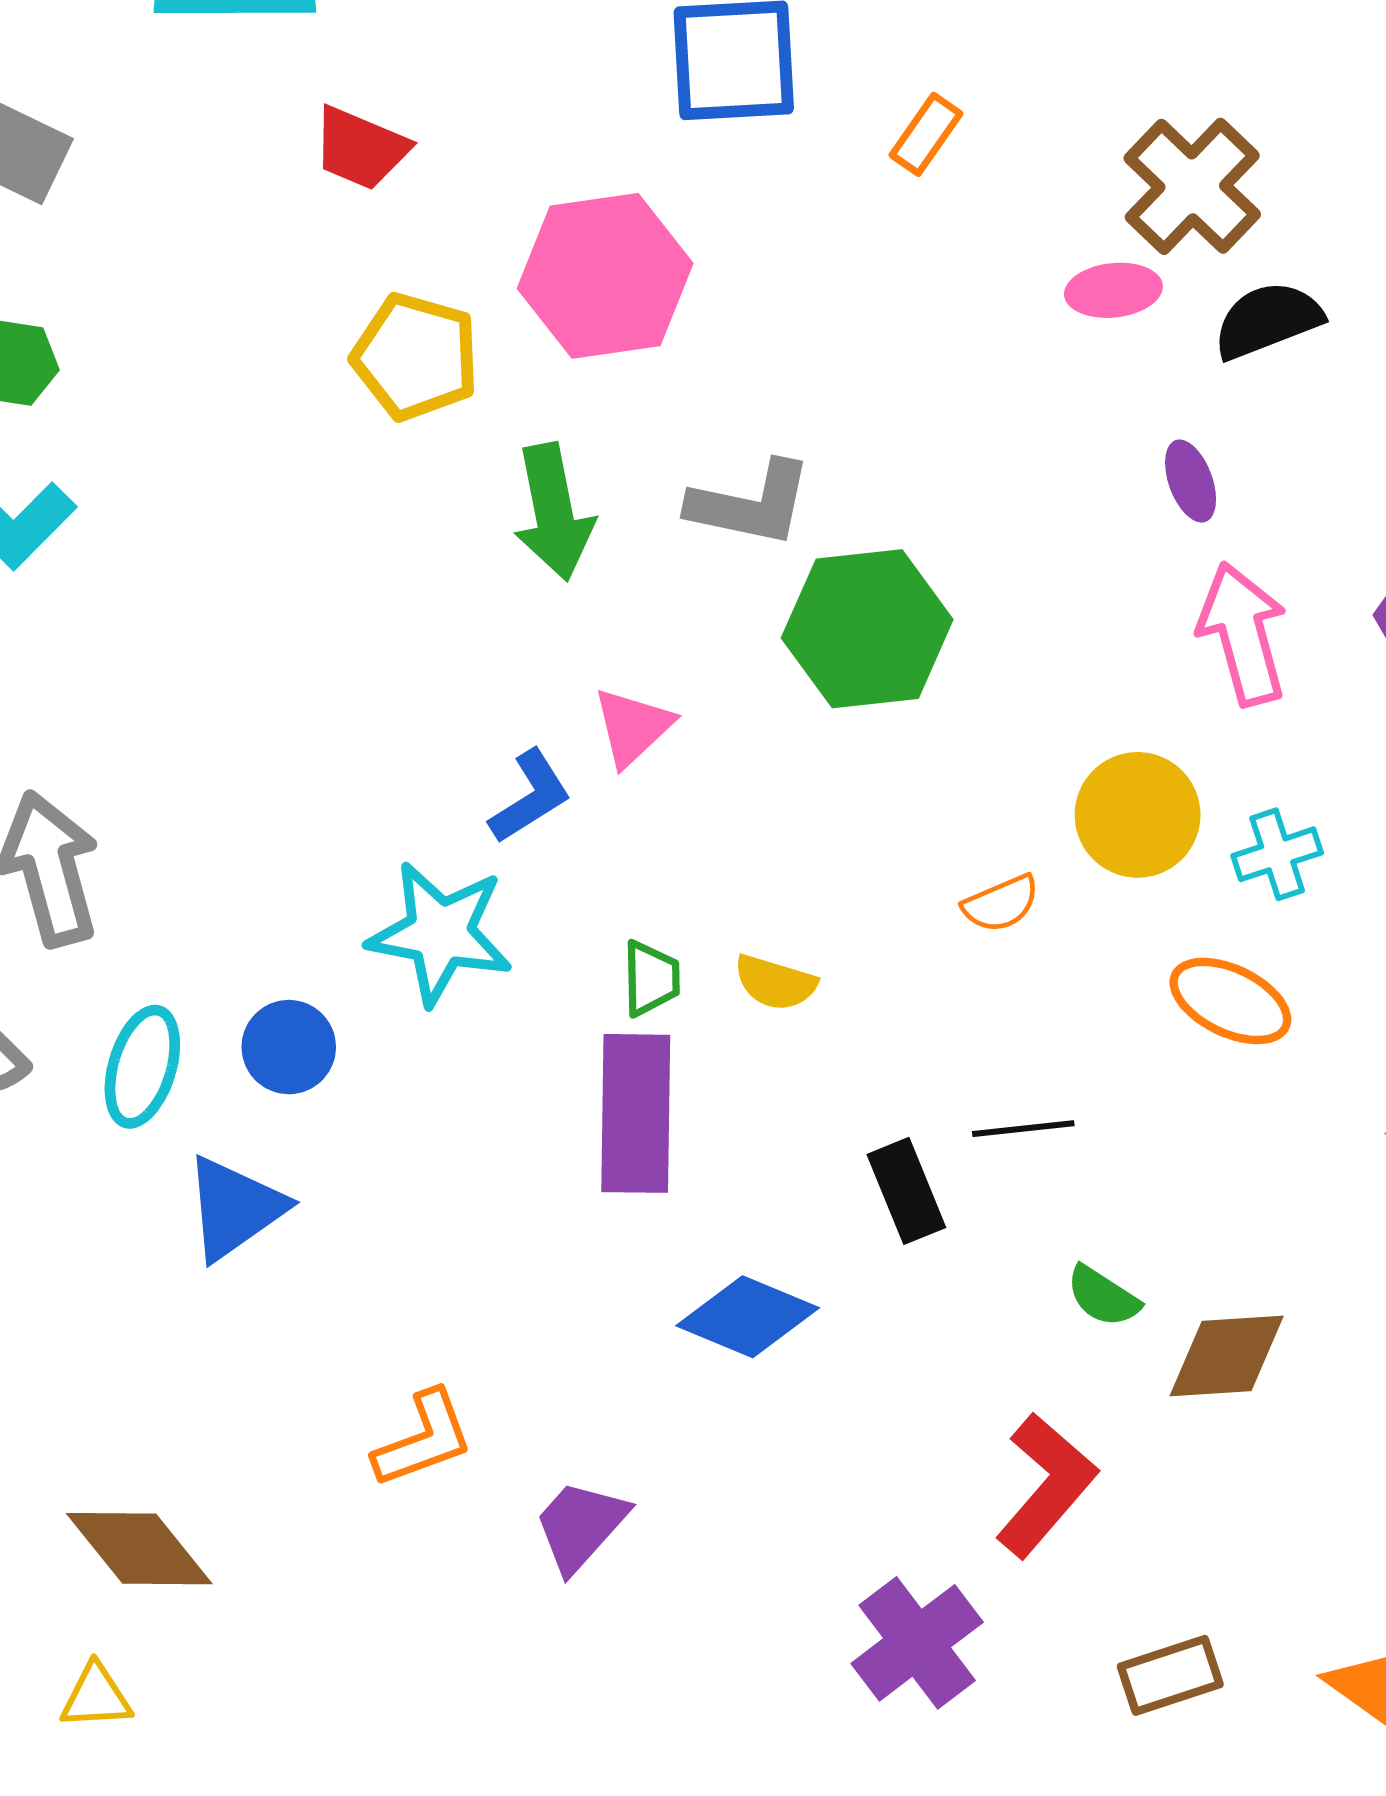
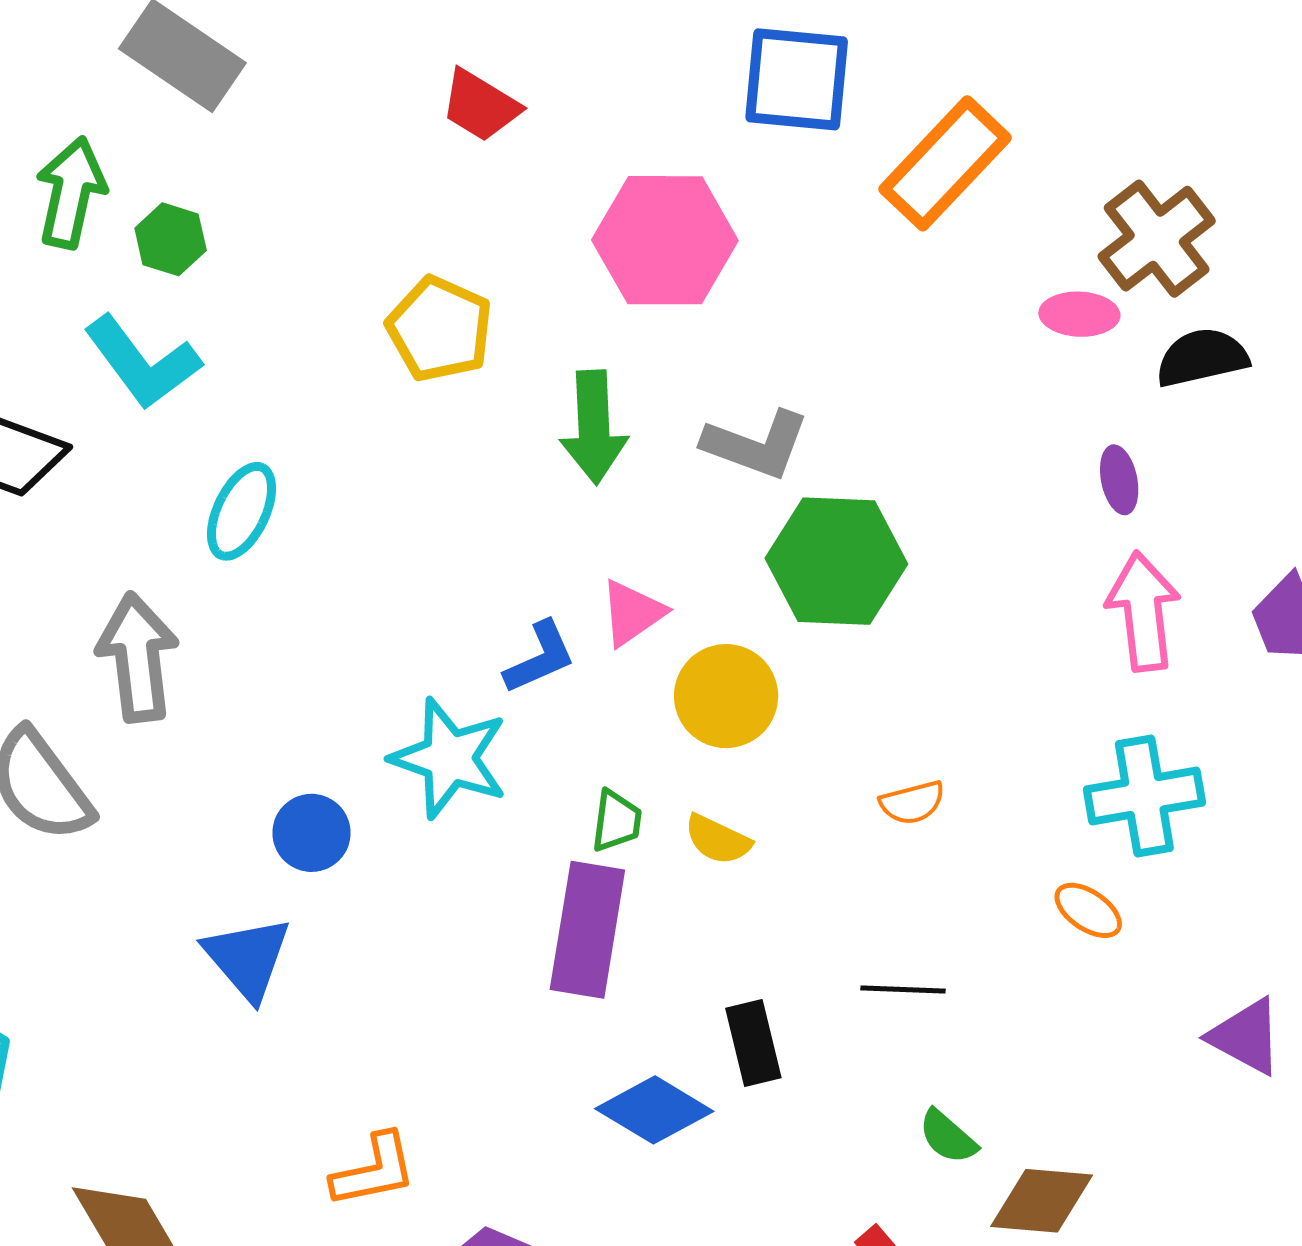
orange rectangle: (926, 134) -> (945, 163), size x2.0
yellow pentagon: (416, 357) -> (440, 329), moved
yellow circle: (1138, 815) -> (726, 696), moved
cyan cross: (1277, 854) -> (1144, 796), size x1.6
orange ellipse: (1230, 1001) -> (1088, 910), size x0.7
cyan ellipse: (142, 1067) -> (242, 511), moved
black rectangle: (906, 1191) -> (753, 1043), moved
blue triangle: (235, 1208) -> (247, 958), turned -44

